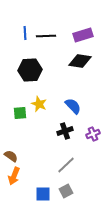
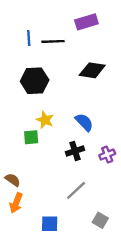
purple rectangle: (83, 35) -> (86, 22), moved
green square: (20, 113) -> (31, 137), moved
gray square: (66, 191) -> (100, 220), moved, turned -32

